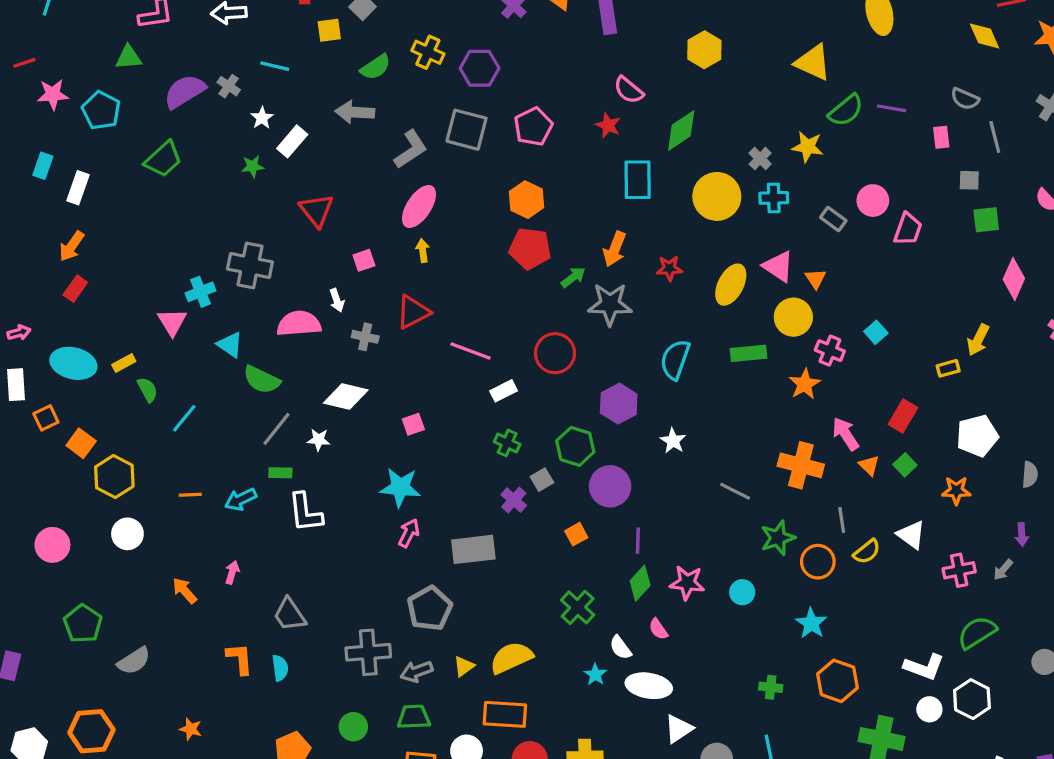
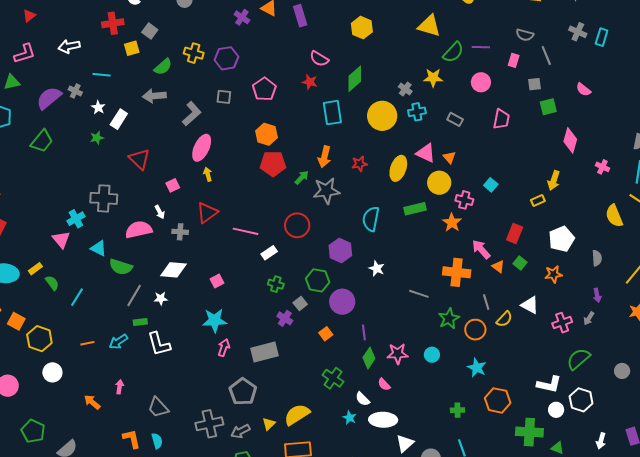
gray square: (467, 130) -> (224, 97), size x0.6
pink rectangle: (941, 137) -> (514, 60), turned 32
pink circle: (873, 201) -> (481, 82), moved

